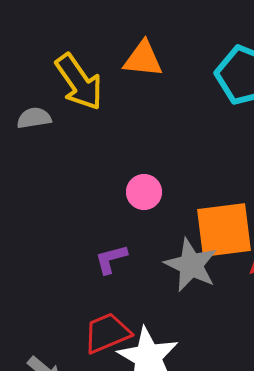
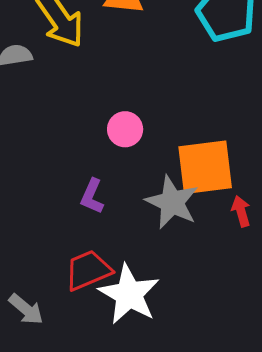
purple L-shape: (111, 259) -> (92, 196), turned -51

